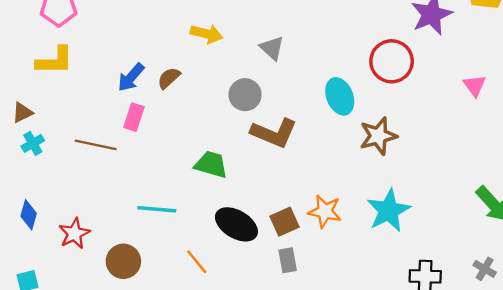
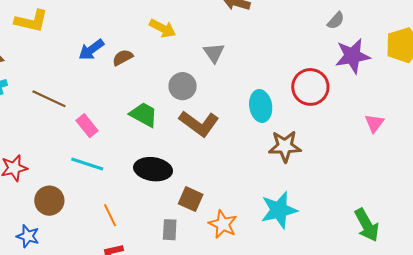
pink rectangle: (134, 117) -> (87, 126), moved, turned -70
green trapezoid: (211, 164) -> (144, 115), moved
orange star: (325, 211) -> (223, 224), moved
brown square: (285, 222) -> (191, 199), turned 35
black ellipse: (236, 224) -> (153, 169), moved, turned -36
gray rectangle: (288, 260) -> (170, 230), moved

